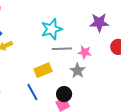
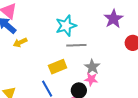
purple star: (99, 23) -> (113, 19), turned -30
pink star: (85, 52) -> (91, 79), moved

